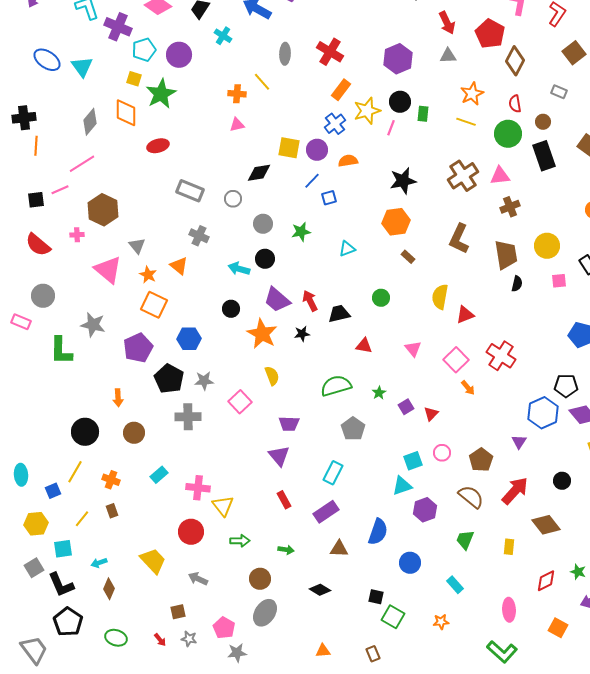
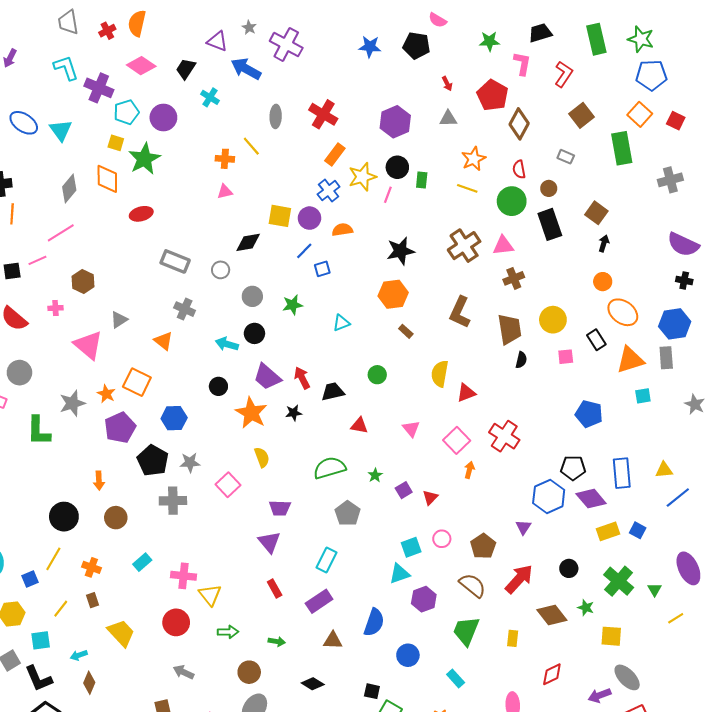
red arrow: (447, 23) -> (447, 84), size x0.6
brown hexagon: (103, 210) -> (83, 282), size x0.7
gray triangle: (137, 246) -> (119, 320), turned 36
orange star: (148, 275) -> (106, 394), moved
gray star: (93, 325) -> (72, 403), turned -30
orange arrow: (468, 388) -> (469, 470), turned -126
green trapezoid: (465, 540) -> (466, 631), size x1.4
yellow trapezoid: (153, 561) -> (121, 633), moved
green star: (578, 572) -> (586, 608), moved

